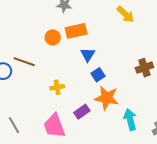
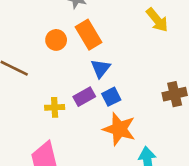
orange rectangle: (76, 31) -> (88, 35), turned 65
purple rectangle: (82, 112) -> (84, 97), moved

